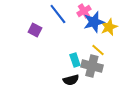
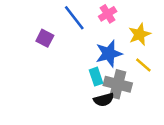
blue star: (94, 22) -> (109, 54), moved
yellow line: (98, 50) -> (143, 65), moved
black semicircle: (71, 80) -> (104, 100), moved

